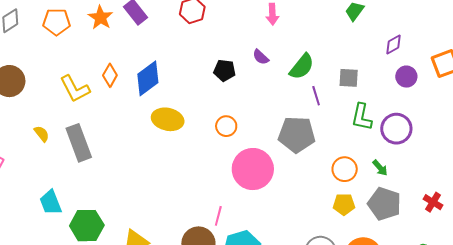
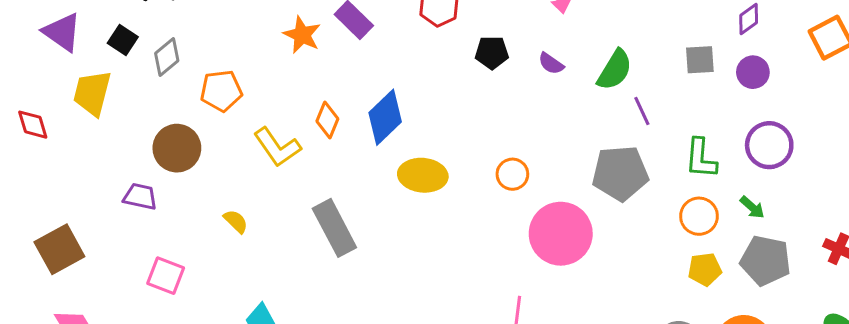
orange pentagon: (57, 22) -> (221, 91), moved
black pentagon: (225, 70) -> (492, 53), moved
purple circle: (406, 77) -> (753, 72), moved
gray square: (349, 78) -> (700, 60), moved
green L-shape: (362, 117) -> (701, 158), moved
gray rectangle: (79, 143) -> (334, 228), moved

